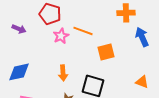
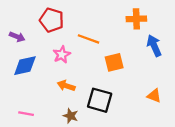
pink star: (61, 36) -> (62, 55), moved
blue diamond: (19, 72) -> (25, 66), moved
orange arrow: (63, 73) -> (66, 86), turned 112

